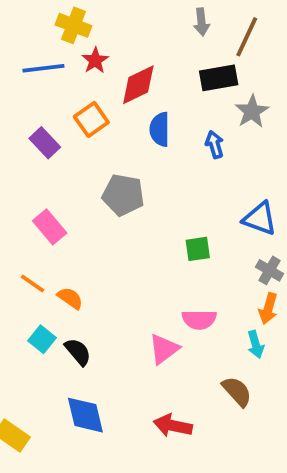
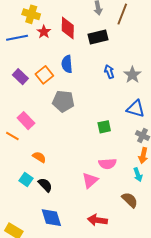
black rectangle: (219, 78) -> (98, 37), moved
red diamond: (138, 85) -> (68, 28), moved, turned -60
gray star: (252, 111) -> (132, 75), moved
orange square: (91, 119) -> (44, 75), moved
blue semicircle: (160, 129) -> (67, 64), moved
orange line: (32, 284) -> (12, 136), moved

